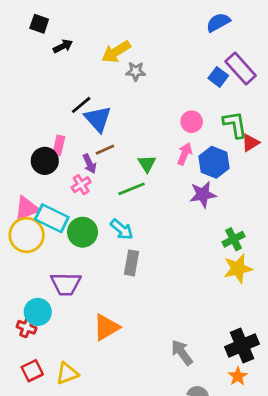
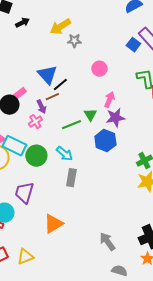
black line: (81, 105) -> (60, 85), moved
pink circle: (192, 122) -> (99, 69), moved
pink rectangle: (59, 145) -> (19, 94), turned 40
blue hexagon: (214, 162) -> (105, 141), moved
green triangle: (147, 164) -> (90, 115), moved
purple star: (203, 194) -> (115, 118), moved
purple trapezoid: (66, 284) -> (24, 193), turned 105

